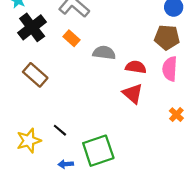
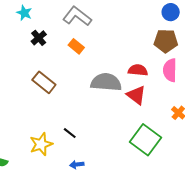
black cross: (32, 27) -> (39, 38), size x0.6
gray semicircle: (104, 53) -> (106, 82), moved, size x1.4
green square: (98, 151) -> (146, 140), moved, turned -32

